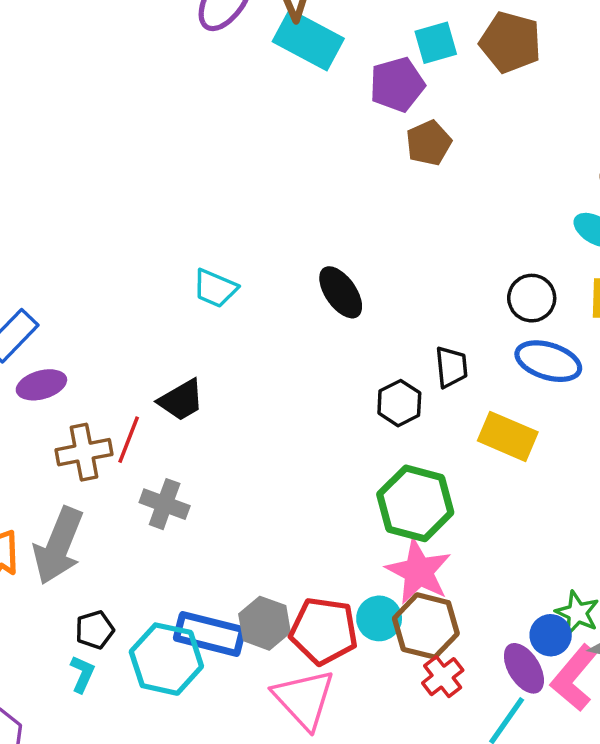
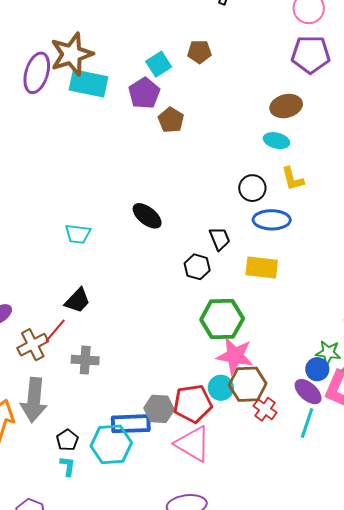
brown pentagon: (510, 42) -> (199, 52), size x0.7
red line: (129, 440) -> (55, 331), turned 36

